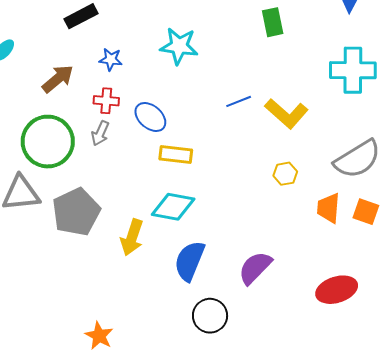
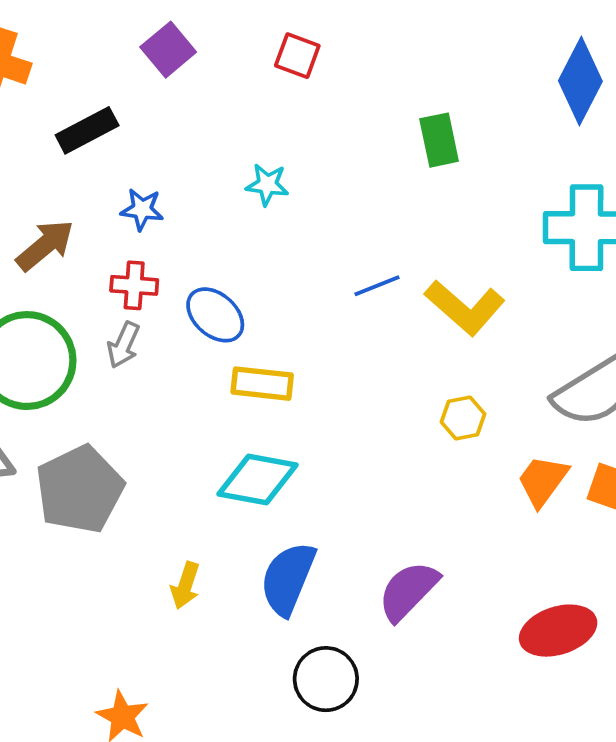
cyan star: (179, 46) -> (267, 185), size x0.6
orange trapezoid: (328, 208) -> (543, 481), turned 32
yellow arrow: (132, 237) -> (185, 585), moved, size x0.7

